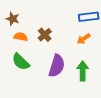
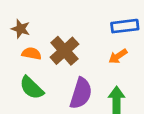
brown cross: (45, 35) -> (64, 51), size x1.5

